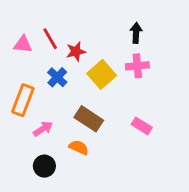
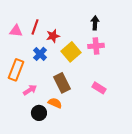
red line: (50, 39) -> (35, 27), turned 49
brown rectangle: (89, 119) -> (62, 83), turned 30
black circle: (44, 166) -> (39, 113), moved

